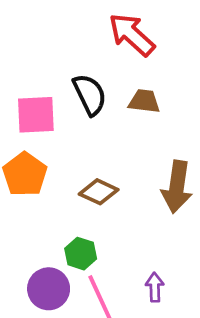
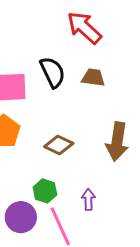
purple arrow: (155, 287) -> (88, 200), moved

